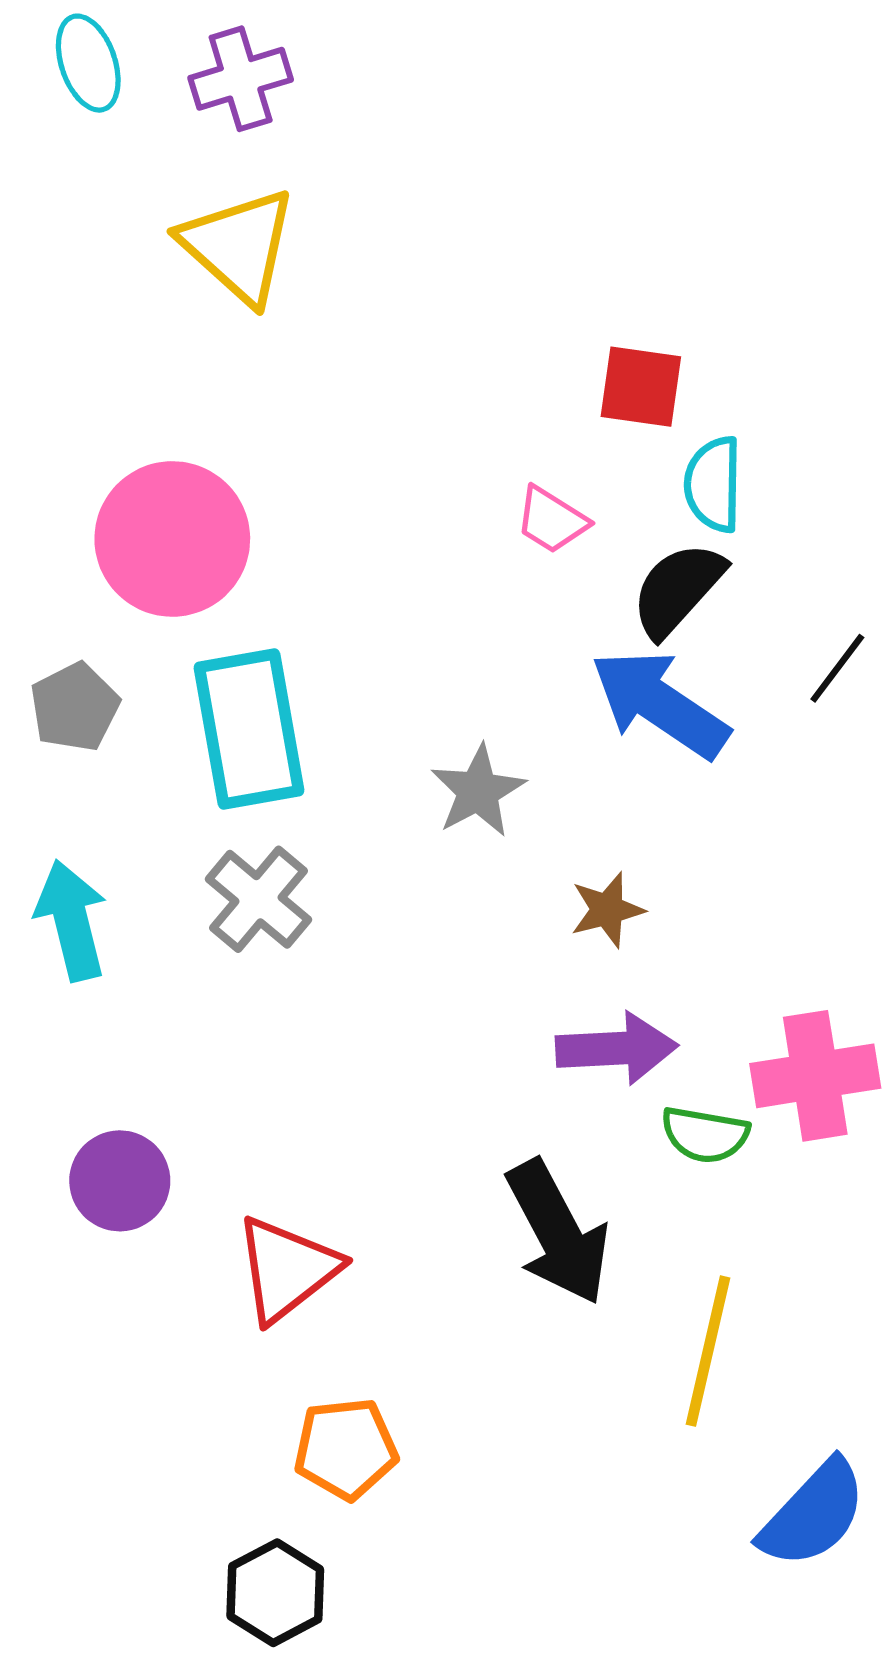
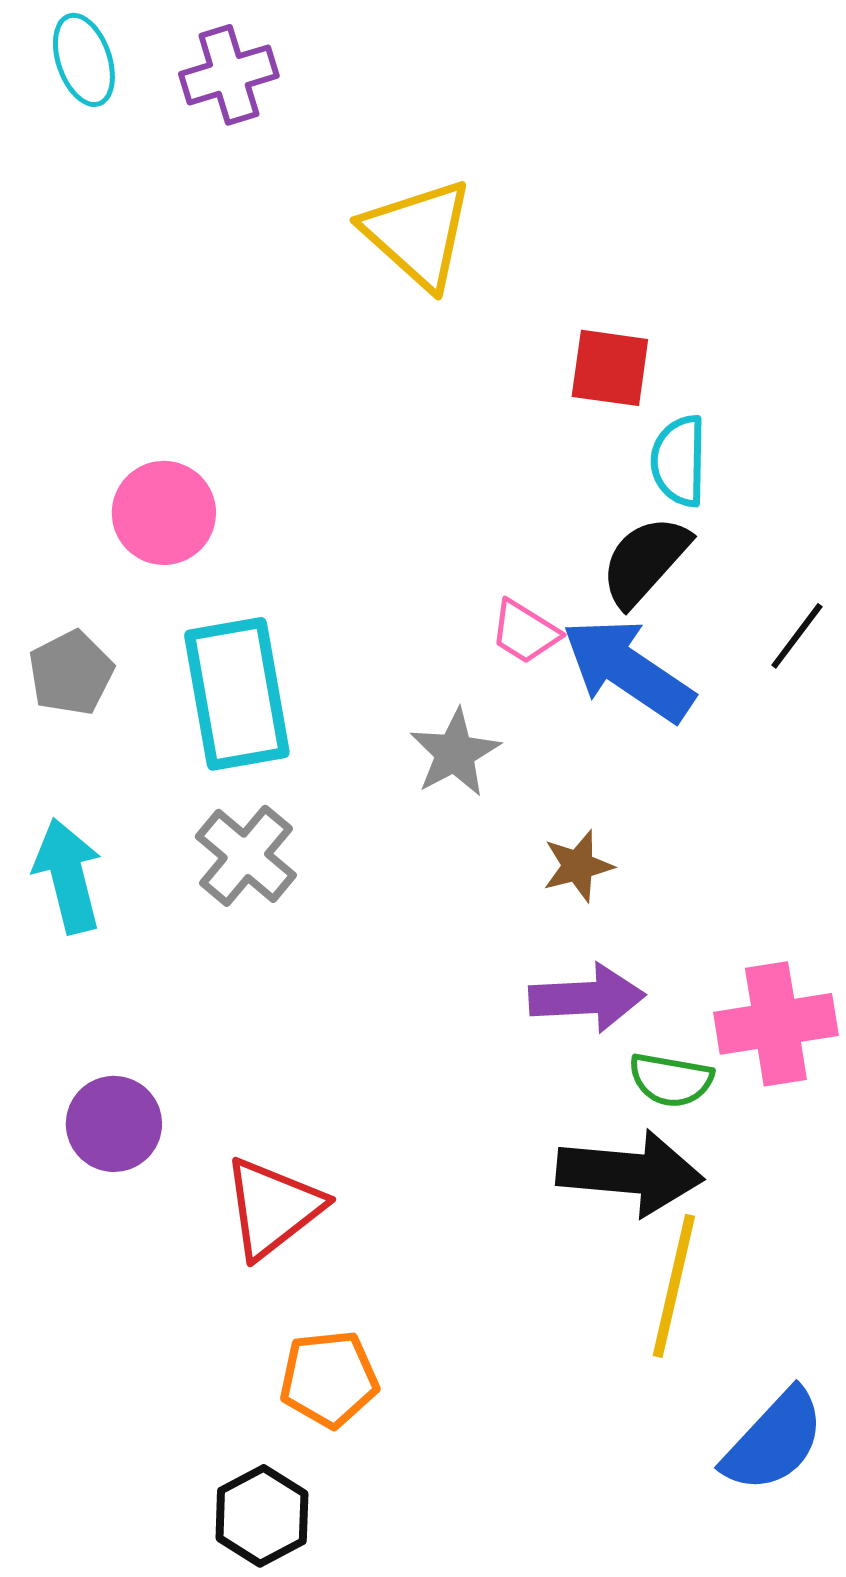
yellow triangle: (238, 246) -> (418, 234), moved
pink trapezoid: (552, 520) -> (525, 632), moved
pink circle: (172, 539) -> (164, 513), size x0.7
black arrow: (558, 1232) -> (630, 1173), moved, turned -57

